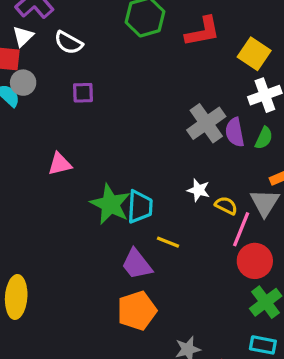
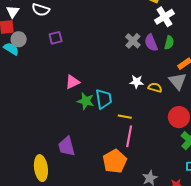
gray cross: (206, 123) -> (133, 41), size x0.7
pink triangle: (60, 164) -> (72, 82), moved
green star: (110, 204) -> (86, 101), size x0.7
pink line: (241, 229) -> (129, 136), moved
purple trapezoid: (137, 264) -> (67, 146), moved, turned 35

